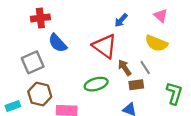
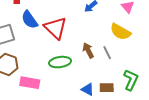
red triangle: (105, 46) -> (55, 28), moved
brown rectangle: (136, 85) -> (107, 88), moved

